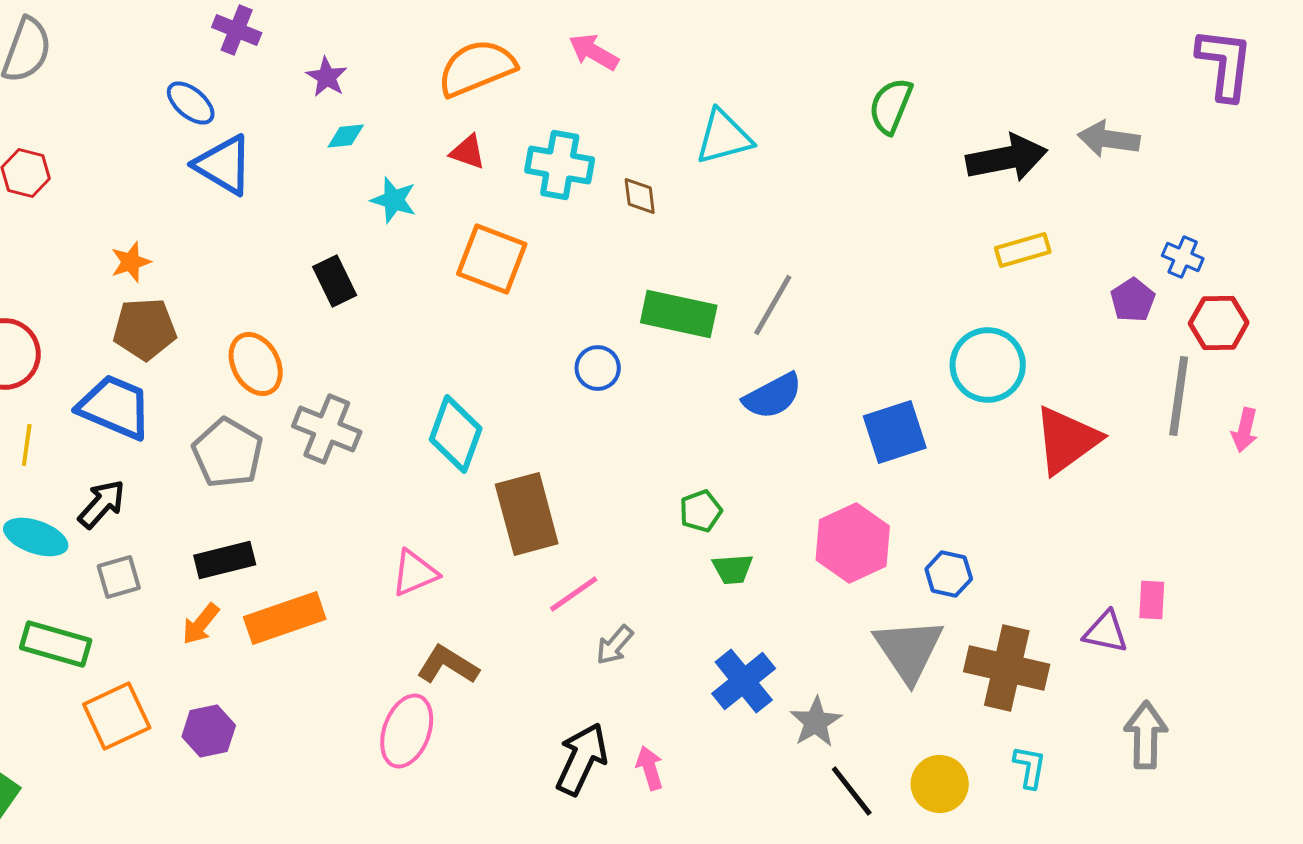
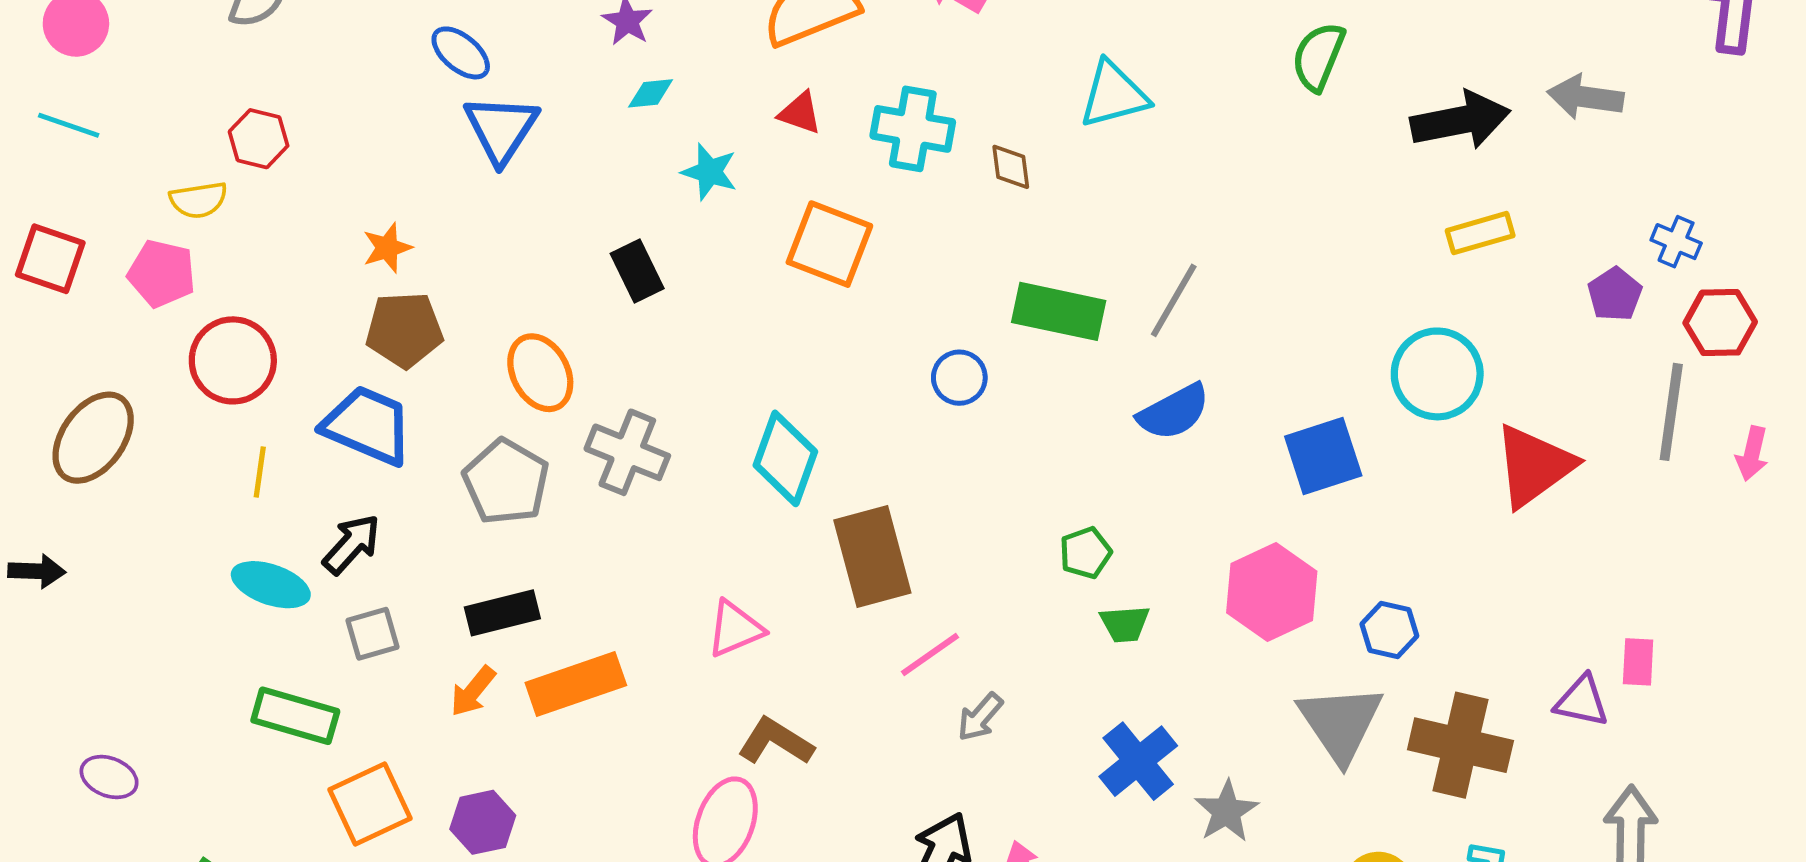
blue triangle: (224, 165) -> (501, 129), turned 32

